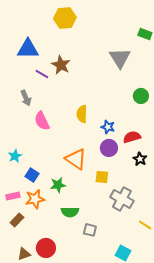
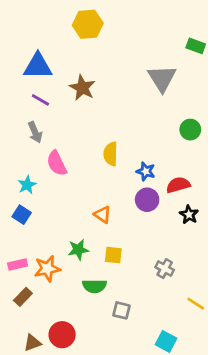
purple line: (42, 74) -> (40, 100), moved
cyan star: (15, 156) -> (27, 185), moved
orange triangle: (76, 159) -> (103, 215), size x0.6
blue square: (32, 175) -> (22, 215), moved
yellow square: (102, 177) -> (113, 255), moved
gray cross: (122, 199) -> (165, 269), size x0.6

